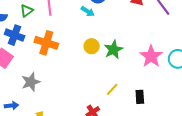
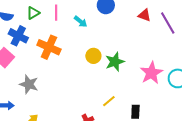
cyan arrow: (88, 11) -> (81, 21), moved
gray star: (31, 82) -> (29, 84), turned 30

